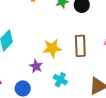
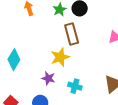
brown rectangle: (80, 46) -> (72, 34), moved

